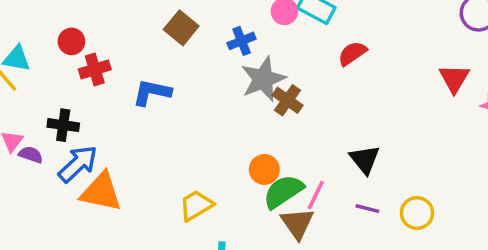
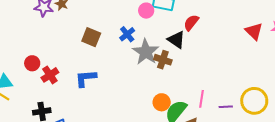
red triangle: (454, 78) -> (254, 31), moved
black triangle: (365, 160) -> (176, 40), moved
pink line: (316, 195) -> (202, 99), moved
yellow circle: (417, 213) -> (254, 101), size x1.4

